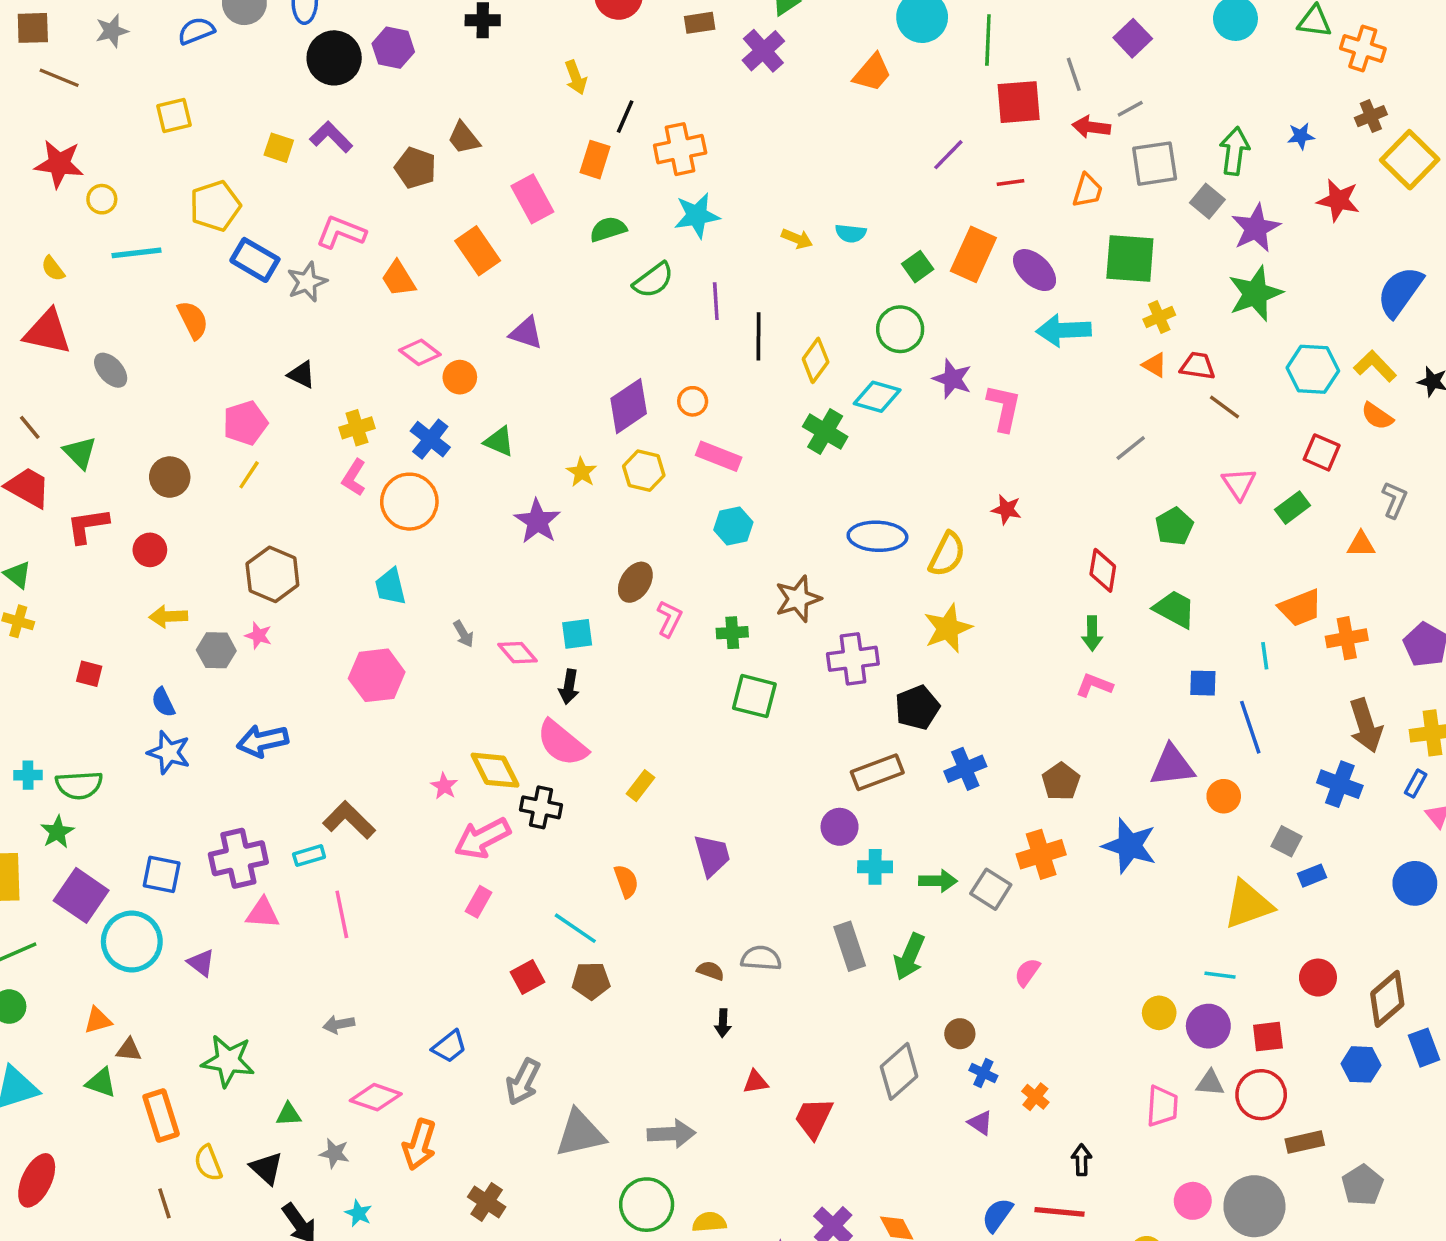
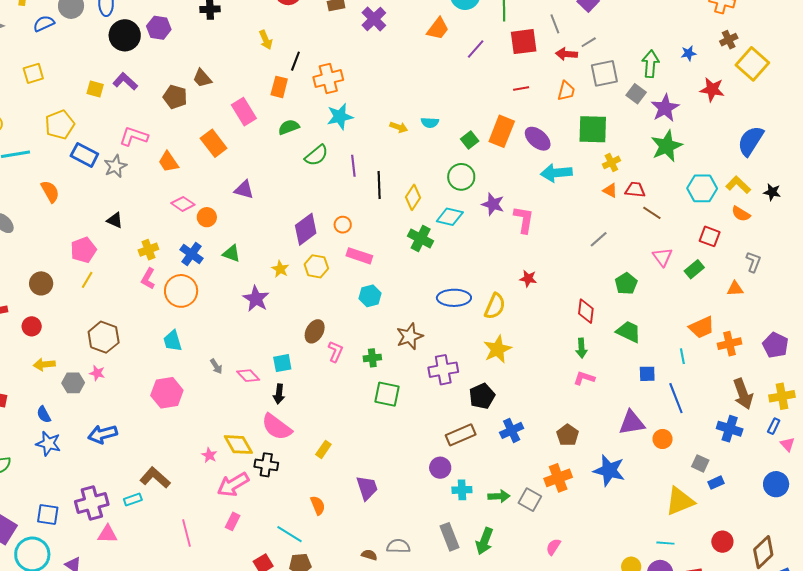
purple line: (948, 155) -> (476, 49), moved
pink line: (342, 914) -> (186, 533), moved

